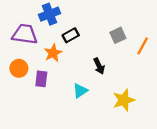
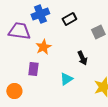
black rectangle: (71, 35) -> (69, 19), moved
orange circle: (19, 68) -> (14, 91), moved

